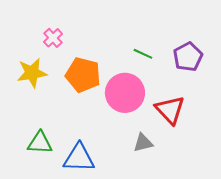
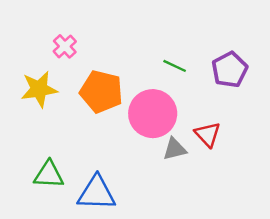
red triangle: (170, 110) -> (208, 134), size x0.7
gray triangle: (143, 143) -> (175, 149), moved

